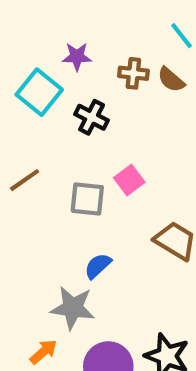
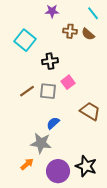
purple star: (77, 57) -> (52, 11), moved
black cross: (92, 117) -> (50, 61), moved, turned -35
brown line: (25, 180) -> (27, 91), moved

